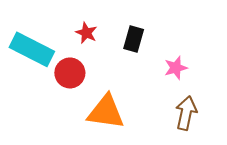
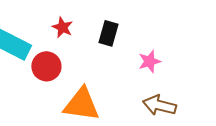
brown arrow: (186, 113) -> (159, 105), turned -88

